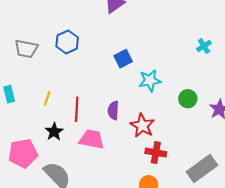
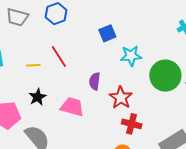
yellow line: (47, 98) -> (33, 65), turned 64
green circle: (188, 99) -> (165, 76), size x1.8
red line: (77, 109) -> (59, 57), moved, turned -40

